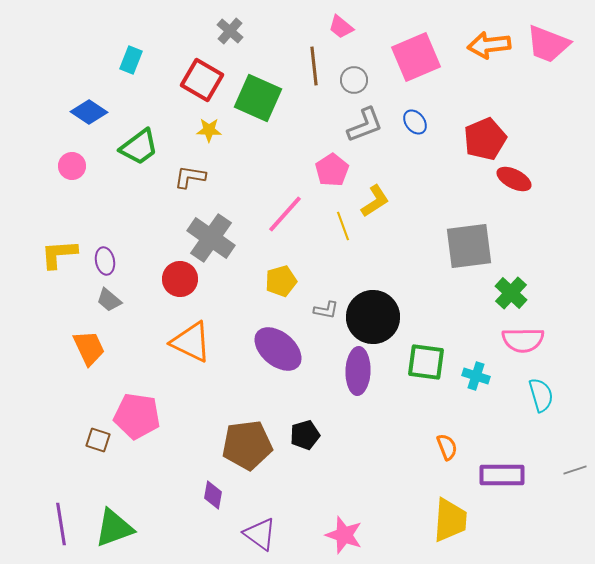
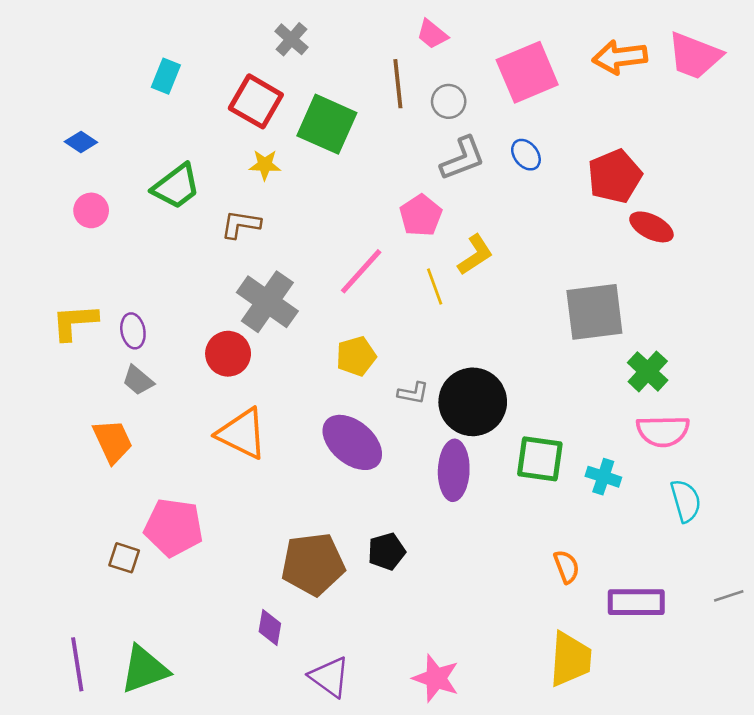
blue diamond: (89, 112) -> (81, 142), moved, size x0.7

